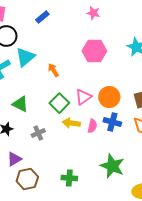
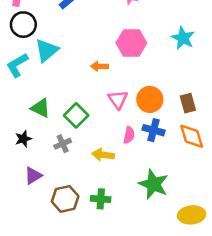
orange arrow: (53, 70) -> (99, 66), moved, turned -56
pink triangle: (83, 97) -> (118, 99), turned -30
green square: (59, 103) -> (76, 115), moved
yellow arrow: (71, 123) -> (103, 155), moved
brown hexagon: (27, 179) -> (65, 199), moved

